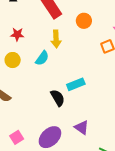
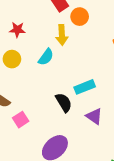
orange circle: (84, 21) -> (80, 17), moved
purple triangle: (82, 128) -> (94, 116), moved
pink square: (17, 137) -> (21, 120), moved

